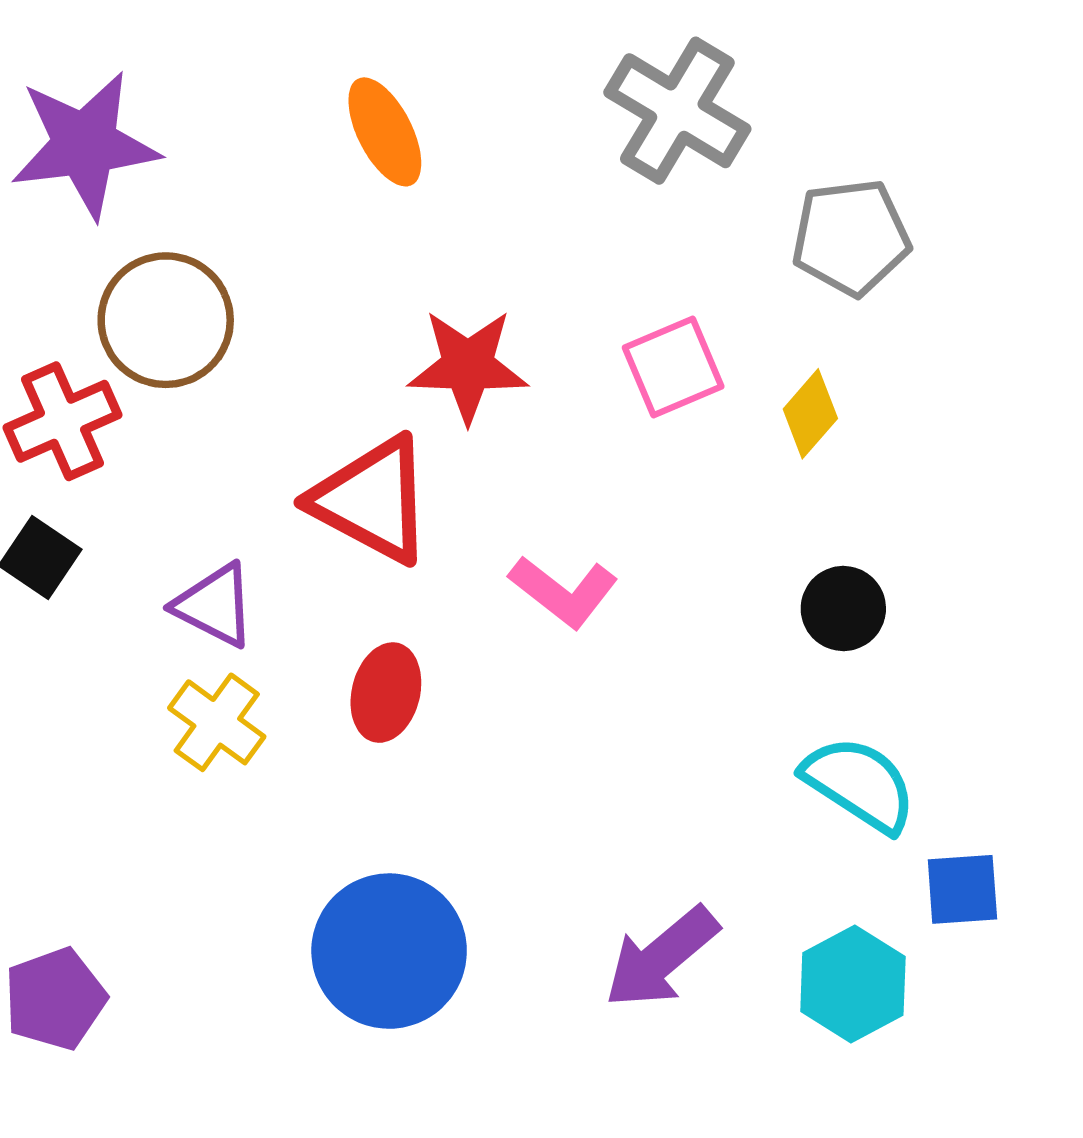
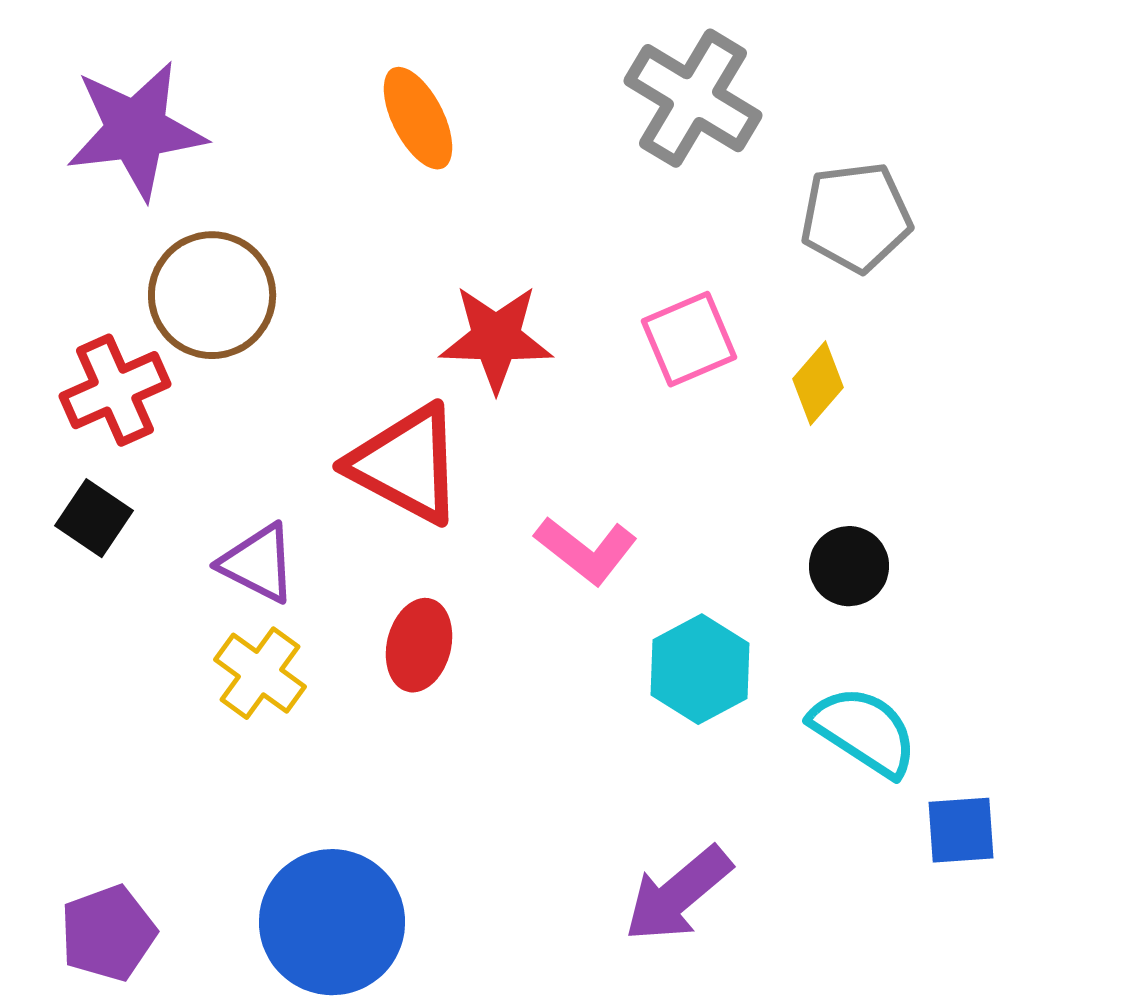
blue circle: (389, 951) -> (332, 922), moved
cyan hexagon: (853, 984) -> (700, 669), moved

